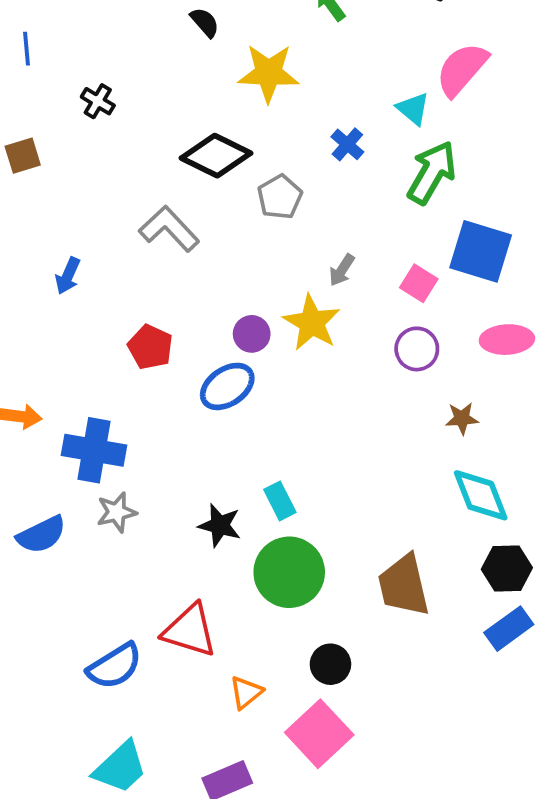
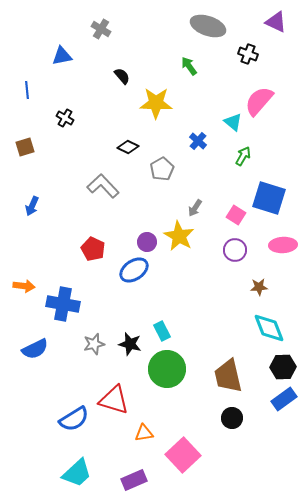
black diamond: (216, 156) -> (128, 147), size x0.6
green arrow: (432, 173) -> (243, 156), size x0.6
blue arrow: (68, 276) -> (32, 206), moved
gray star: (117, 512) -> (94, 344), moved
black circle: (330, 664) -> (232, 418), moved
orange triangle: (246, 692) -> (144, 433), turned 30

